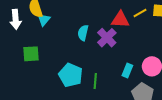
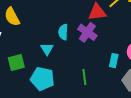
cyan triangle: (44, 20) -> (47, 49), moved
cyan pentagon: (71, 75) -> (42, 79), moved

